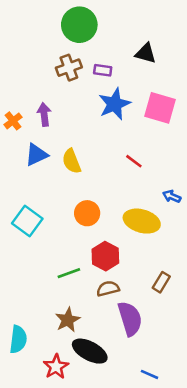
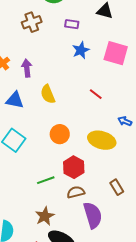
brown cross: (69, 68) -> (32, 22), moved
blue star: (114, 104) -> (81, 50), size x0.7
purple arrow: (44, 114) -> (27, 68), moved
blue triangle: (36, 155) -> (15, 100), moved, turned 36
brown rectangle: (161, 282) -> (117, 187), turned -63

